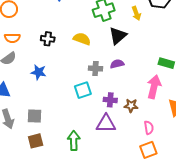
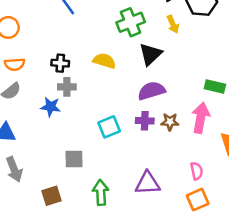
purple semicircle: (117, 64) -> (151, 91), size x1.5
gray cross: (95, 68) -> (67, 87), moved
purple cross: (110, 100) -> (145, 121), moved
brown star: (131, 106) -> (170, 122), moved
gray square: (35, 116) -> (74, 159), moved
purple triangle: (106, 124) -> (148, 183), moved

